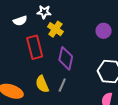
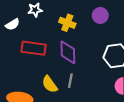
yellow cross: (55, 29) -> (67, 23), moved
red rectangle: (35, 47) -> (34, 48), turned -55

